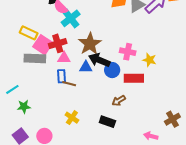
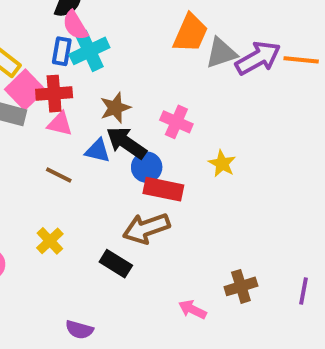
brown star: (90, 44) -> (115, 108), size x0.7
pink cross: (128, 52) -> (176, 122), moved
blue rectangle: (61, 76) -> (62, 51), moved
red rectangle: (134, 78) -> (163, 189), moved
brown arrow: (119, 101) -> (146, 228), size x1.6

